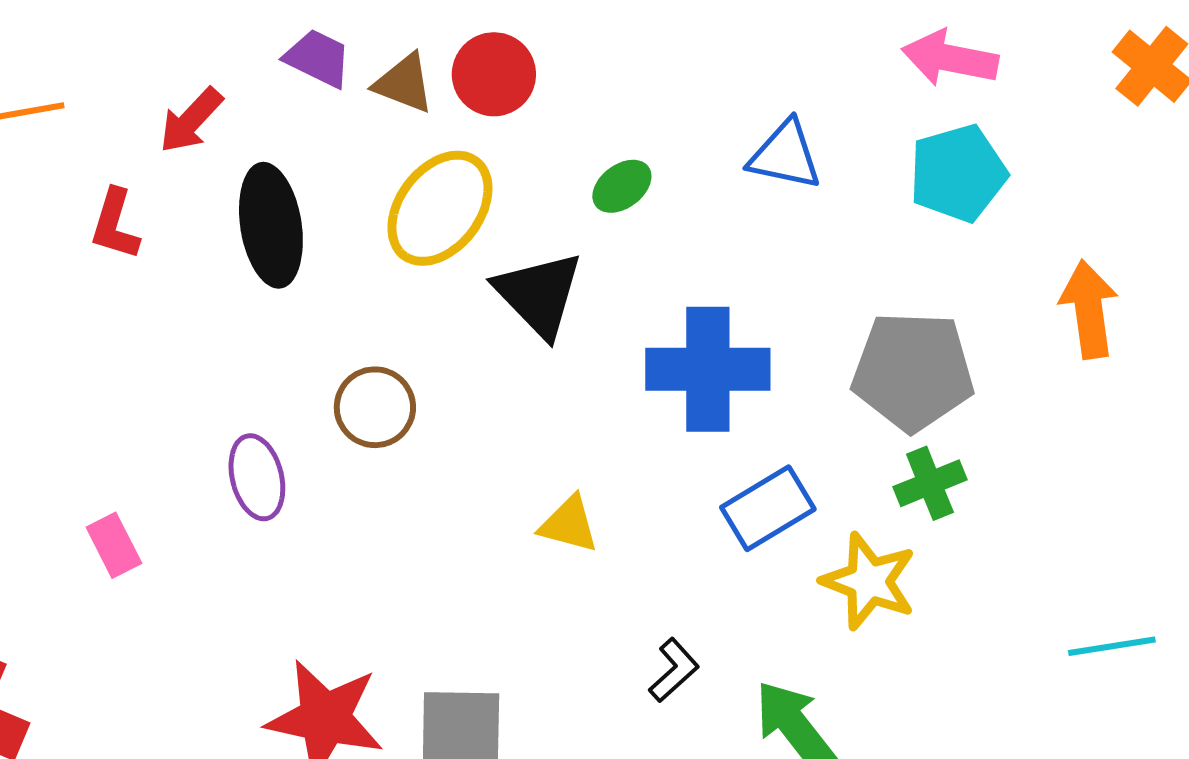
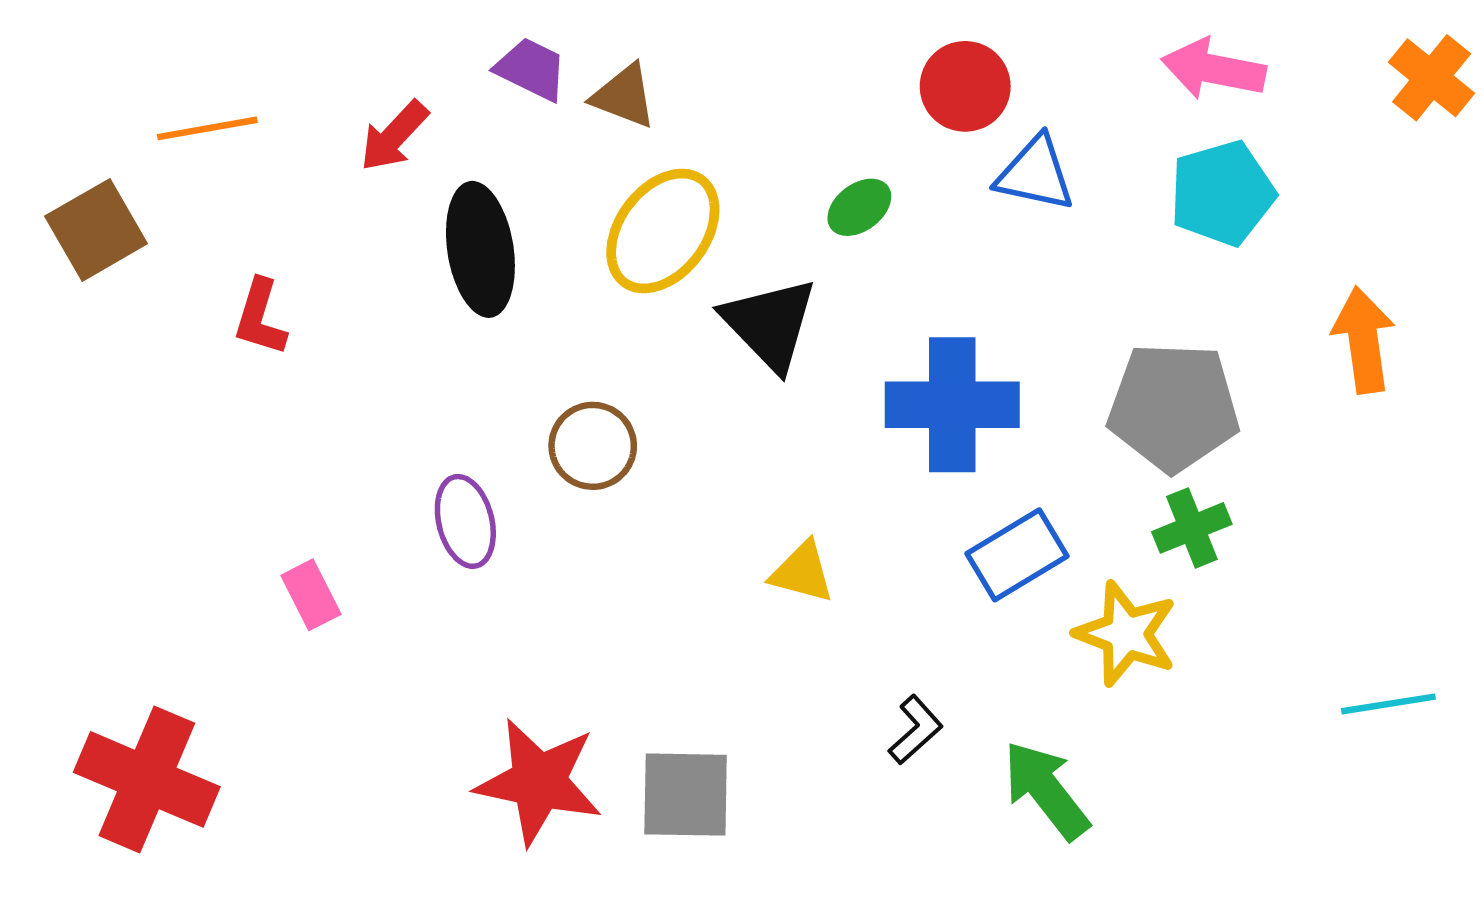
red circle: (494, 74) -> (965, 86), moved
red L-shape: (115, 224) -> (260, 317), moved

